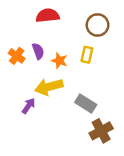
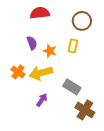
orange cross: (17, 56) -> (18, 72), moved
purple arrow: (29, 106) -> (42, 100), moved
brown cross: (101, 131) -> (85, 110), turned -30

